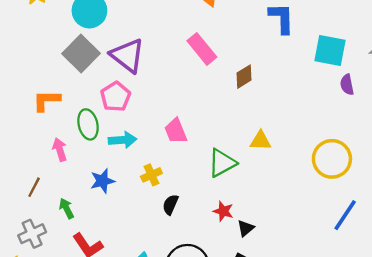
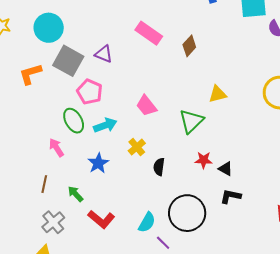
gray square: (81, 54) -> (68, 61), moved
purple triangle: (127, 55) -> (104, 54), moved, size x0.6
orange L-shape: (46, 100) -> (30, 74), moved
black triangle: (246, 228) -> (226, 169), turned -35

